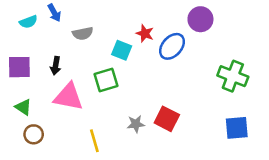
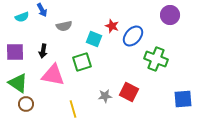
purple circle: (200, 19) -> (170, 15), moved
green cross: (233, 76) -> (156, 59), moved
green triangle: (23, 107) -> (18, 83), size x1.5

